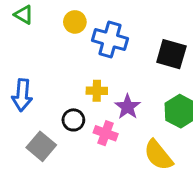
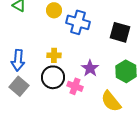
yellow cross: (97, 91) -> (54, 55), moved
black circle: (73, 120) -> (53, 77), size x1.5
gray square: (41, 146) -> (19, 86), moved

